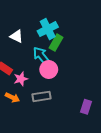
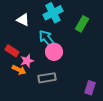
green rectangle: (56, 43) -> (82, 24), moved
orange arrow: (12, 98) -> (19, 70), moved

